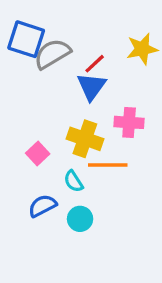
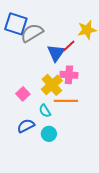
red line: (95, 64) -> (69, 46), moved
pink cross: (129, 122) -> (69, 75), moved
yellow cross: (85, 139) -> (52, 85), turned 30

